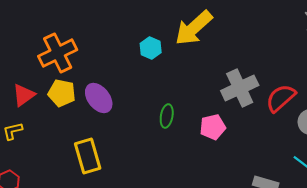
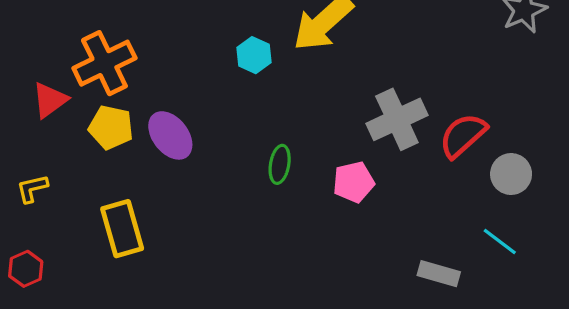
red triangle: (24, 95) -> (50, 100), moved
yellow rectangle: (88, 156) -> (122, 229), moved

